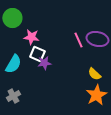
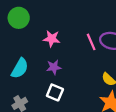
pink star: (31, 37) -> (52, 39), moved
white square: (37, 54) -> (55, 92), moved

